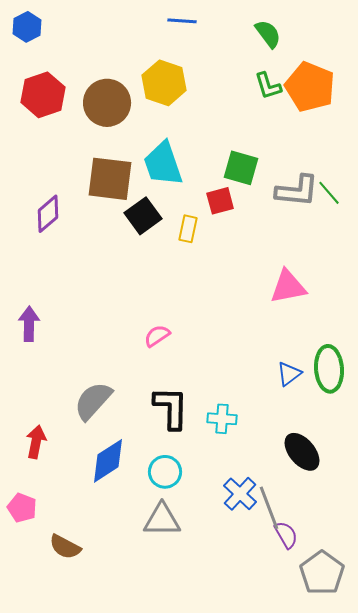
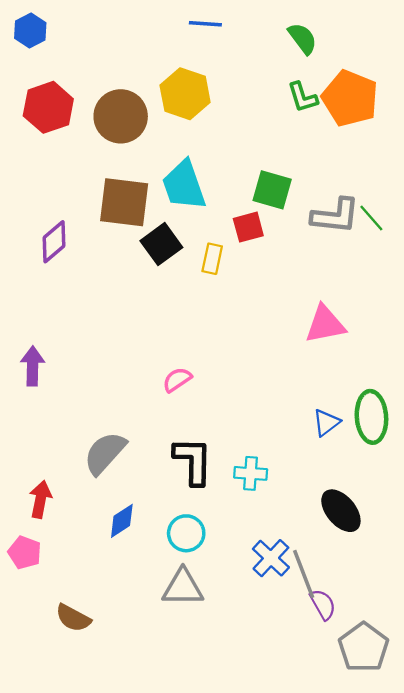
blue diamond: (108, 461) -> (122, 521), size x0.7
pink pentagon: (22, 508) -> (25, 552), moved

